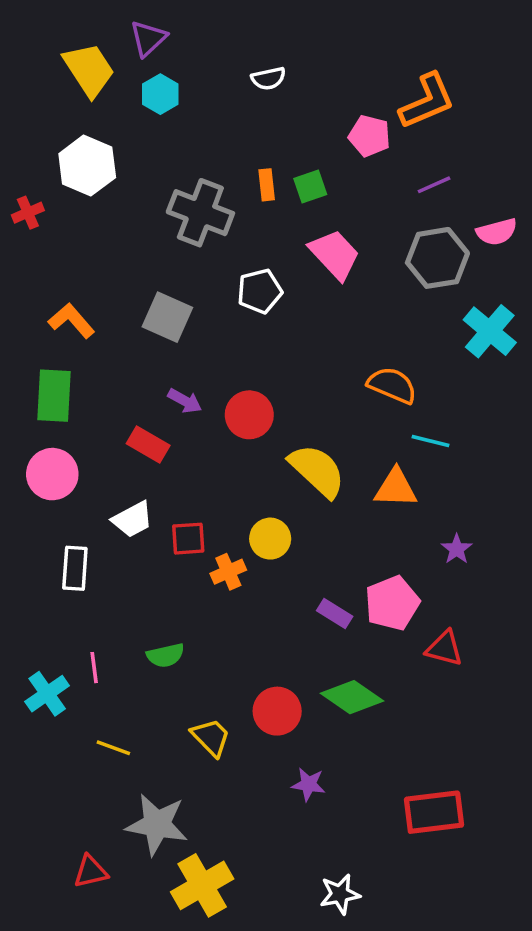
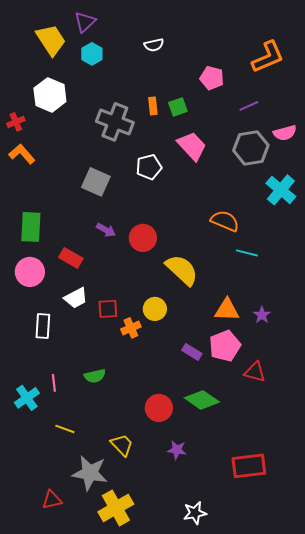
orange L-shape: (427, 101) -> (268, 57), moved
orange L-shape: (71, 321) -> (22, 154), moved
red rectangle: (148, 444) -> (71, 258), moved
orange triangle: (396, 488) -> (227, 310), moved
yellow trapezoid: (211, 737) -> (122, 445), moved

